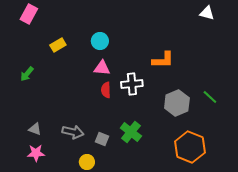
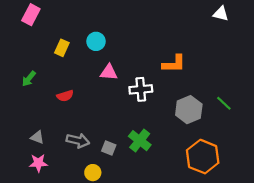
cyan circle: (100, 41) -> (96, 41), moved
yellow rectangle: (58, 45) -> (62, 48), turned -35
red semicircle: (106, 90) -> (65, 96), moved, turned -105

